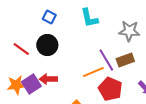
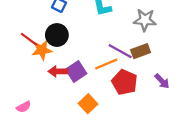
purple line: (106, 60) -> (120, 51), turned -30
purple square: (31, 84) -> (76, 71), moved
orange star: (16, 85) -> (42, 50), moved

